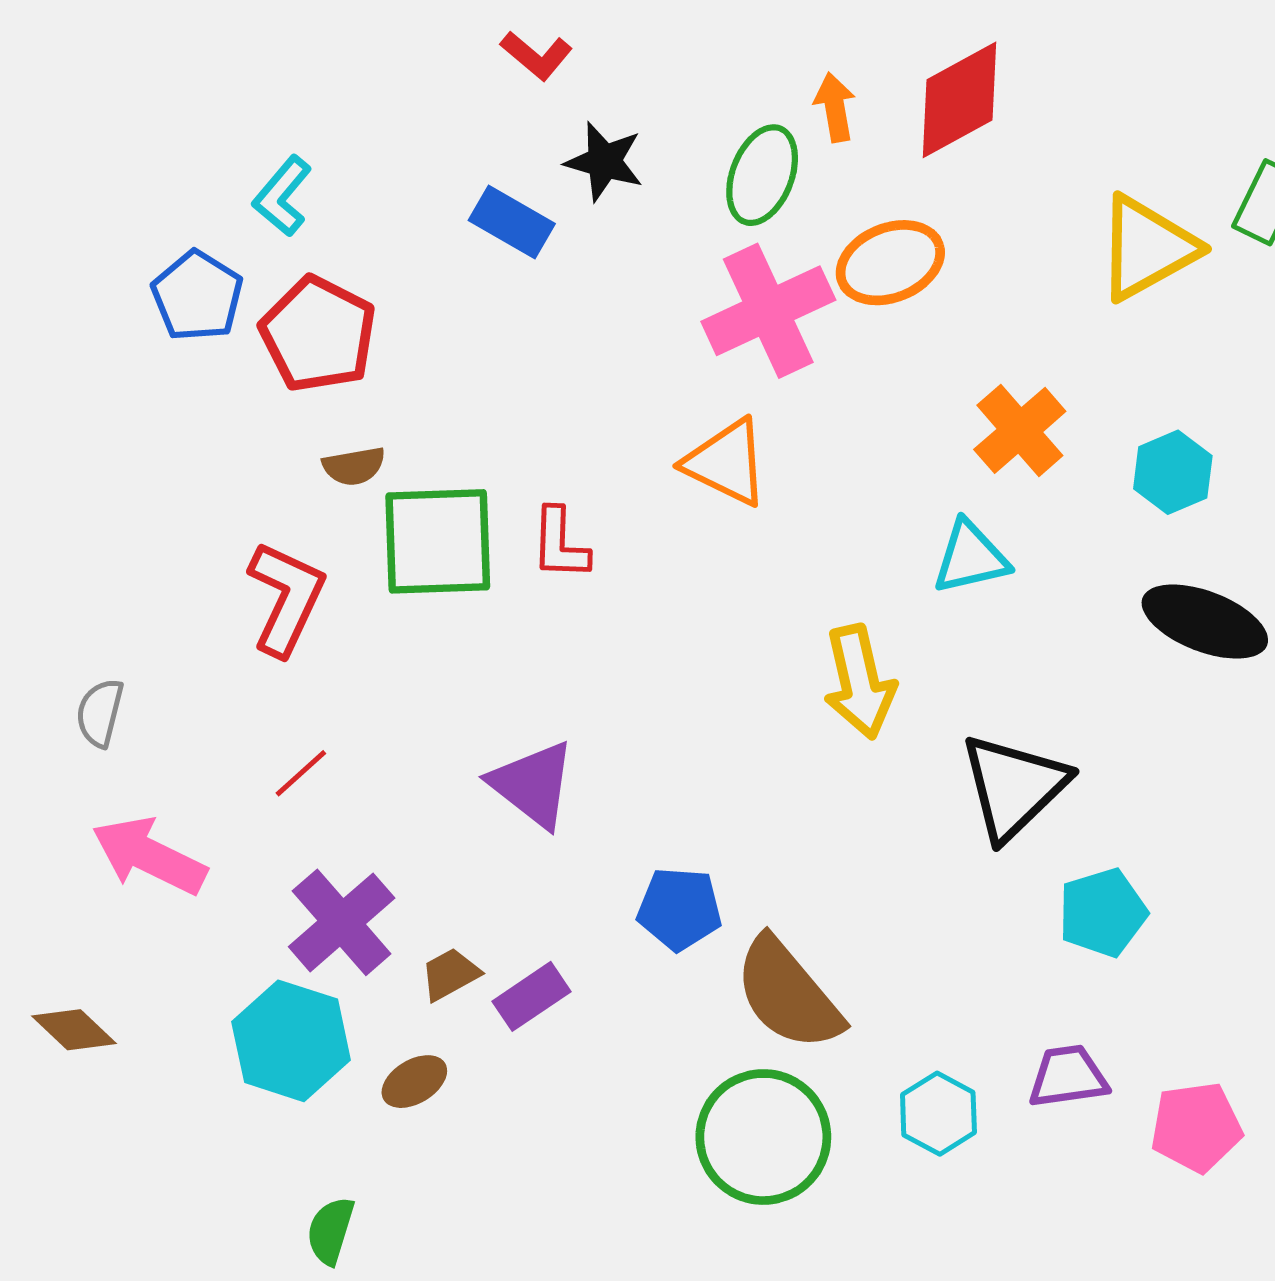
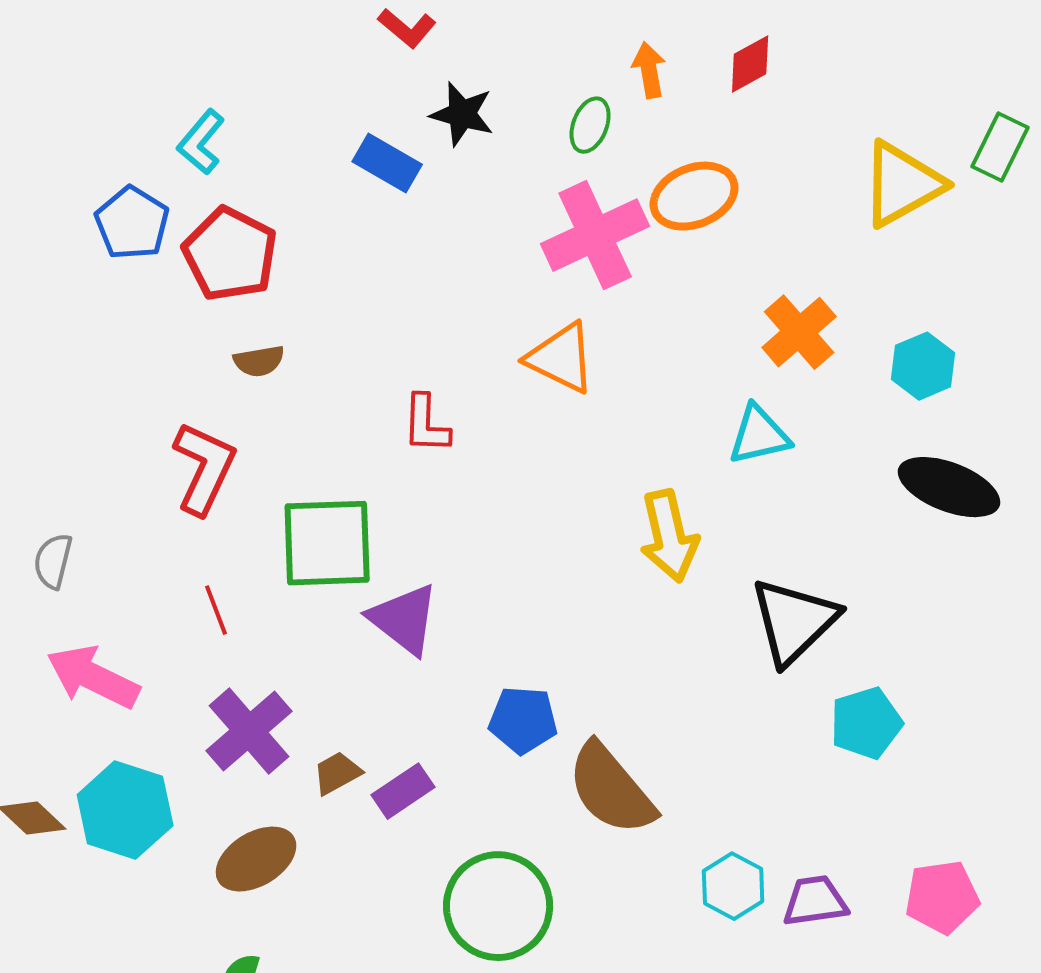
red diamond: (959, 100) -> (750, 64), size x0.6
green ellipse: (762, 175) -> (590, 125), size x0.7
green square: (438, 541) -> (327, 543), moved
red line: (301, 773) -> (216, 610), turned -69
cyan hexagon: (291, 1041) -> (125, 810), moved
purple trapezoid: (1068, 1077) -> (815, 901), moved
brown ellipse: (414, 1082) -> (256, 859), moved, size x1.5
green circle: (763, 1137) -> (498, 906), moved

